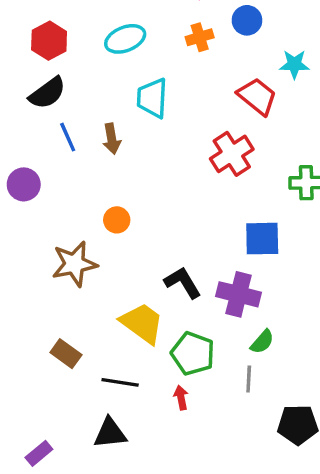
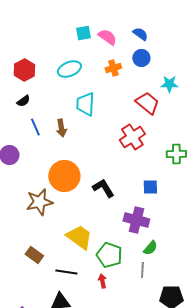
black semicircle: (47, 93) -> (23, 101), size x0.6
orange circle: (117, 220) -> (64, 176), size x2.0
blue square: (262, 239) -> (150, 187), size x0.7
black L-shape: (183, 283) -> (103, 188), moved

